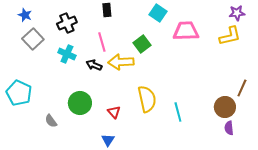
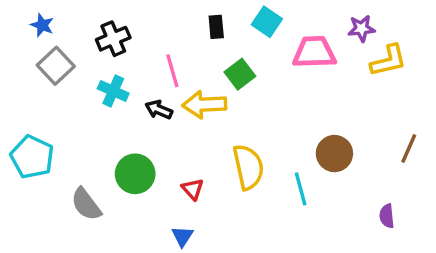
black rectangle: (107, 10) -> (216, 27), moved
purple star: (237, 13) -> (361, 29), moved
brown circle: (225, 107) -> (334, 154), moved
gray semicircle: (51, 121) -> (86, 204), size x1.5

